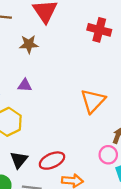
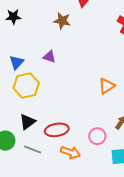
orange triangle: (93, 101) -> (107, 86), size x0.7
pink circle: (108, 155) -> (97, 136), moved

